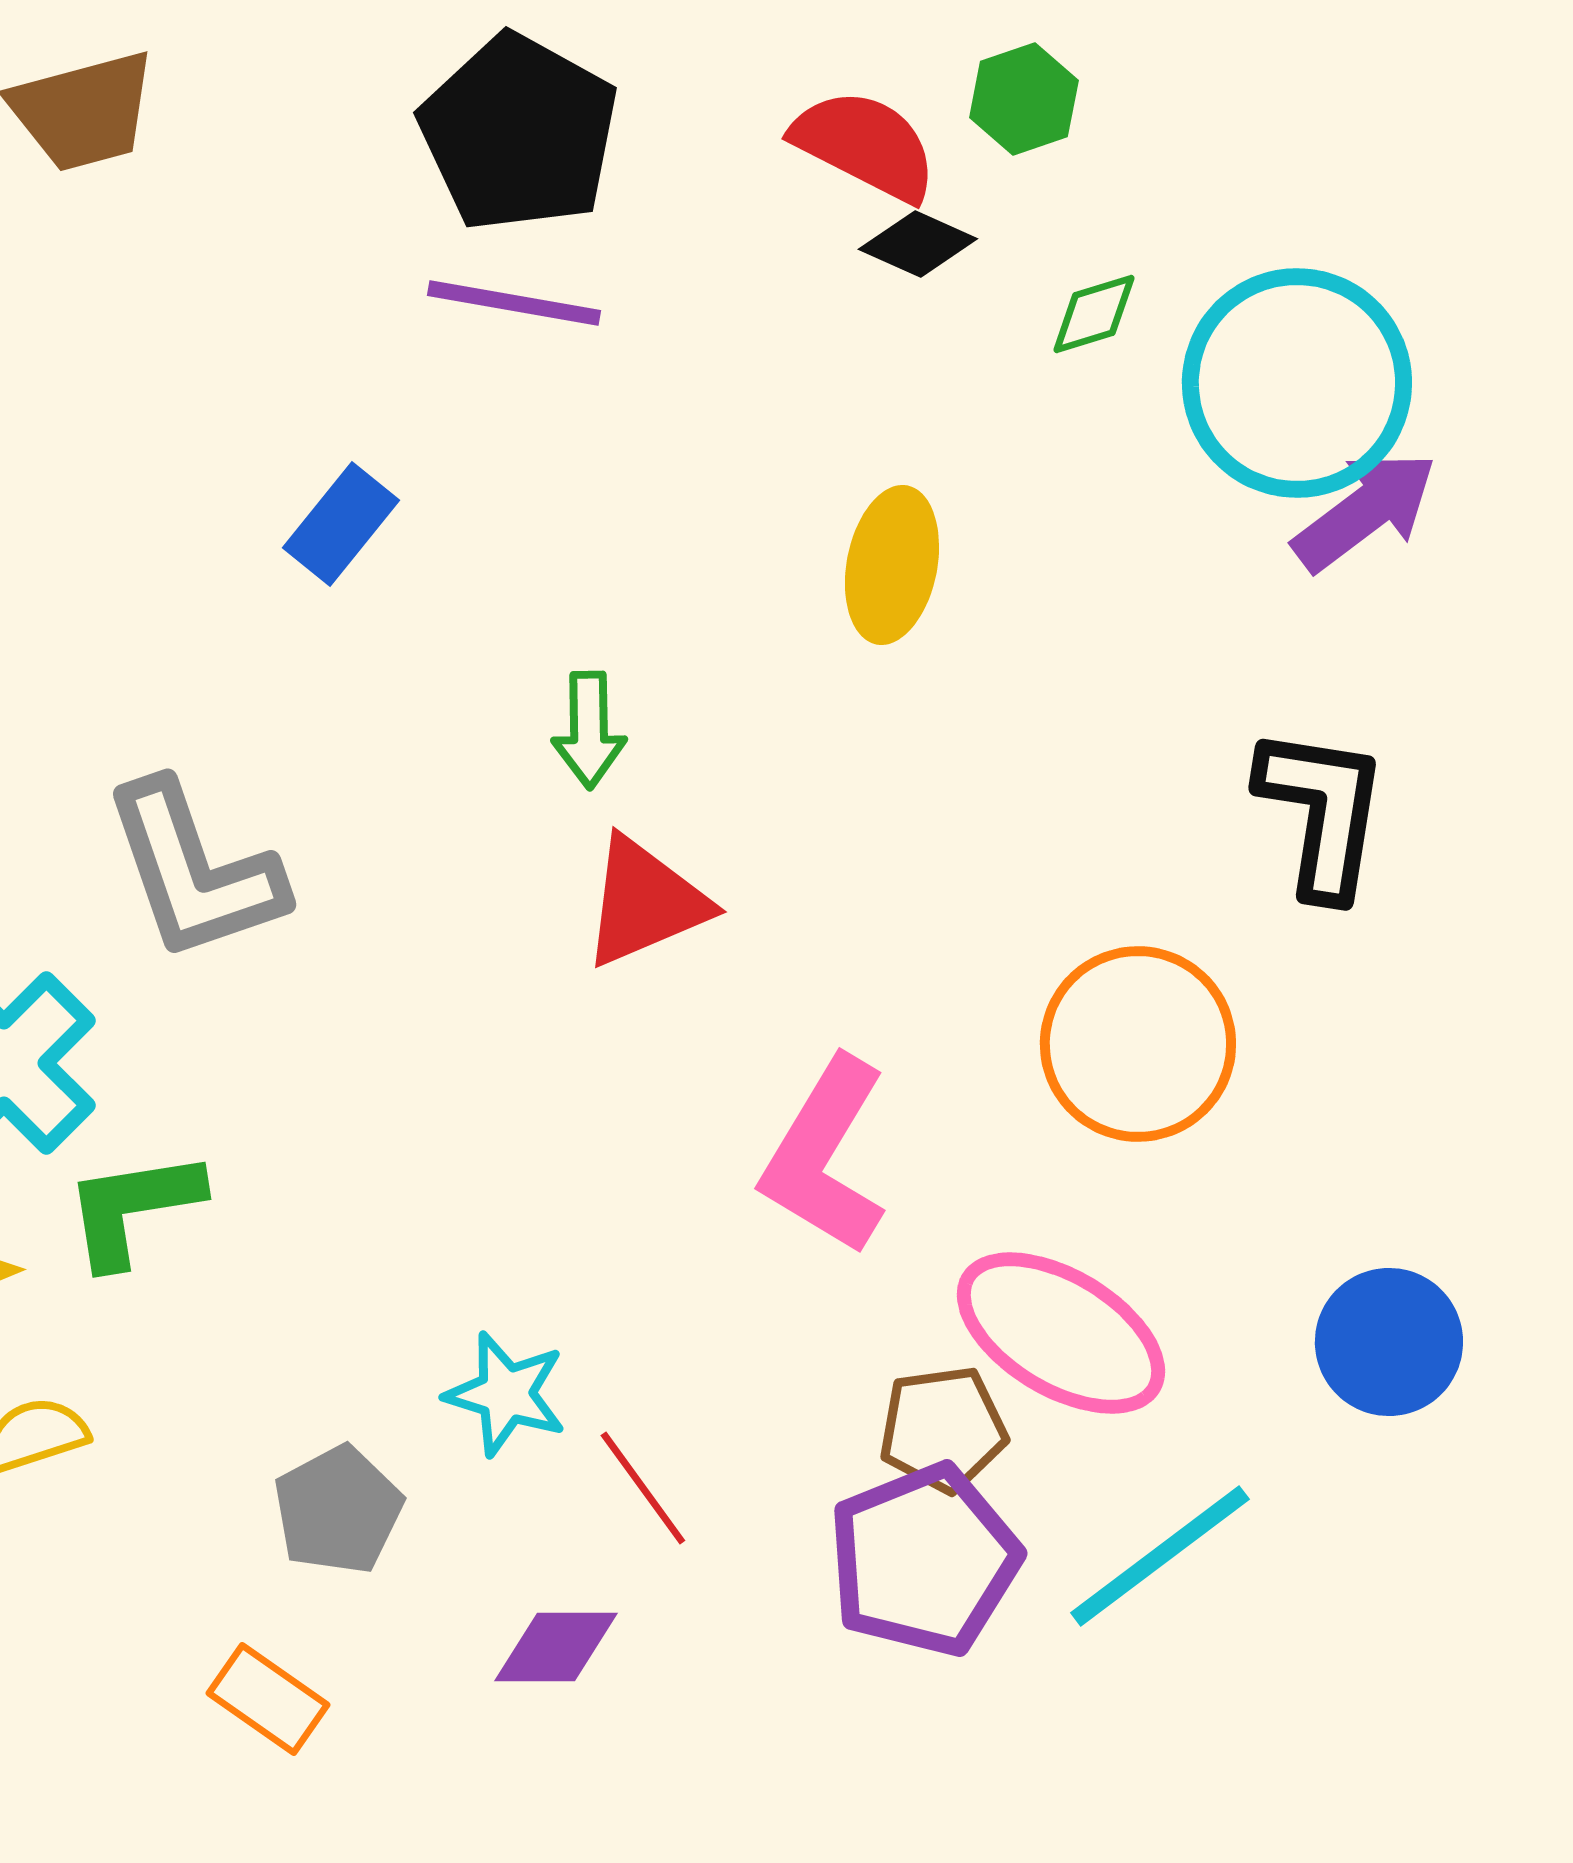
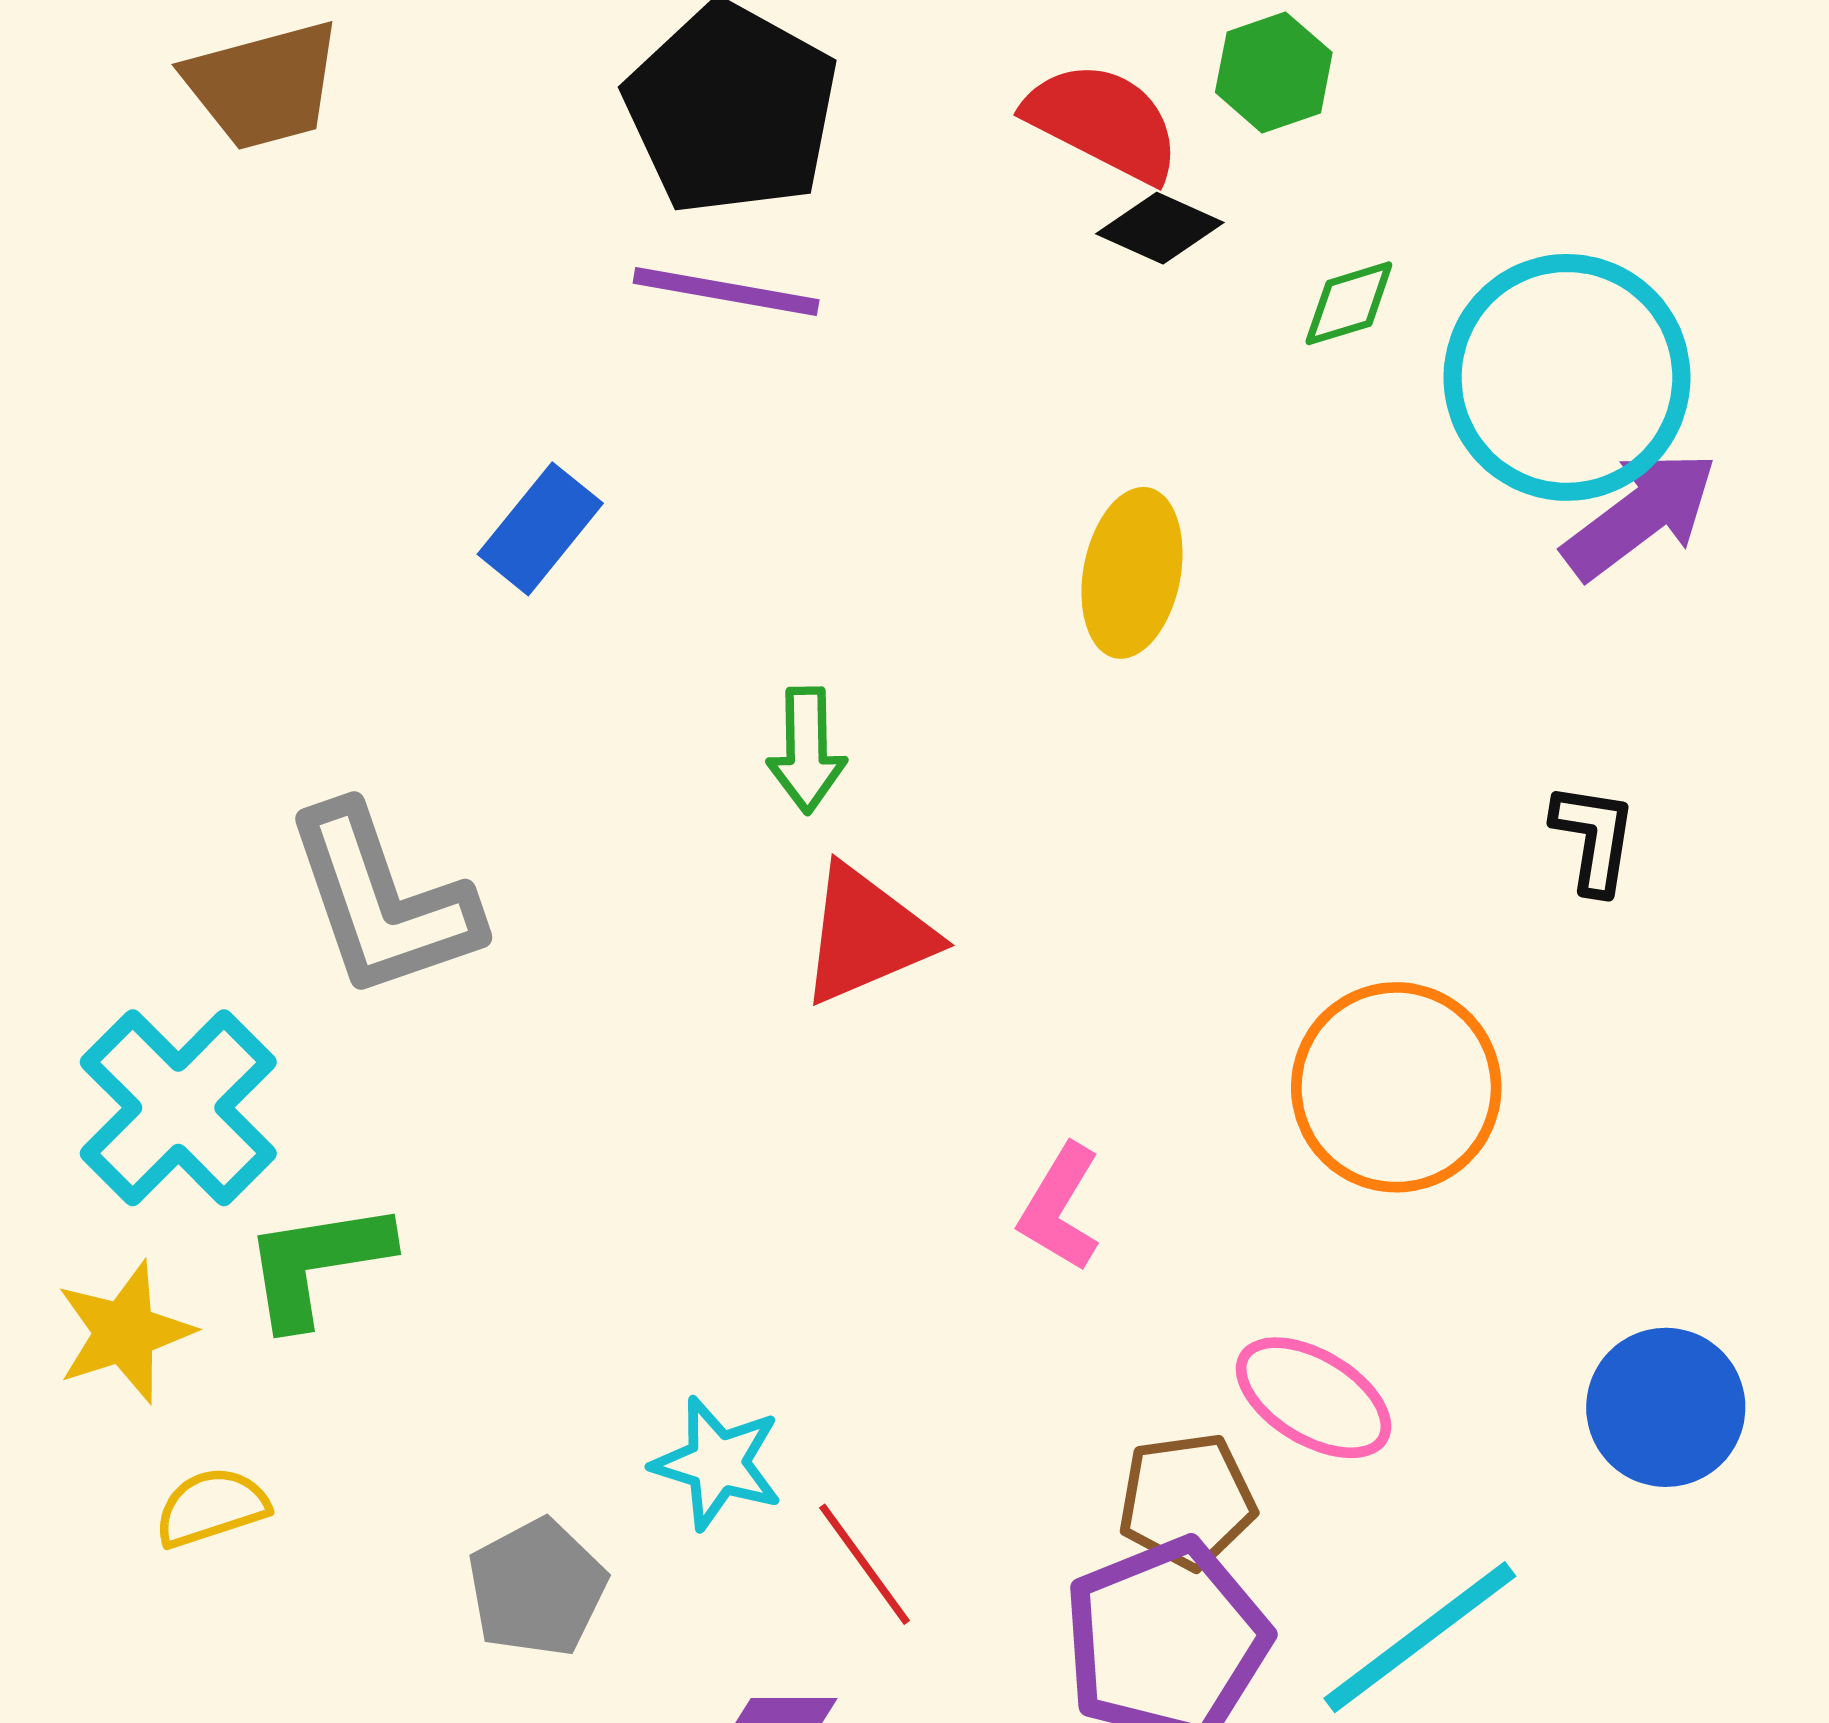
black L-shape: (1322, 812) -> (1594, 838), size x0.6
pink L-shape: (825, 1156) -> (1060, 1208), size x0.6
pink ellipse: (1061, 1333) -> (1314, 1398), size x0.7

